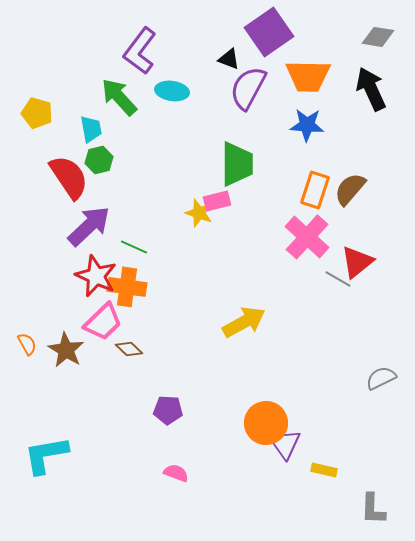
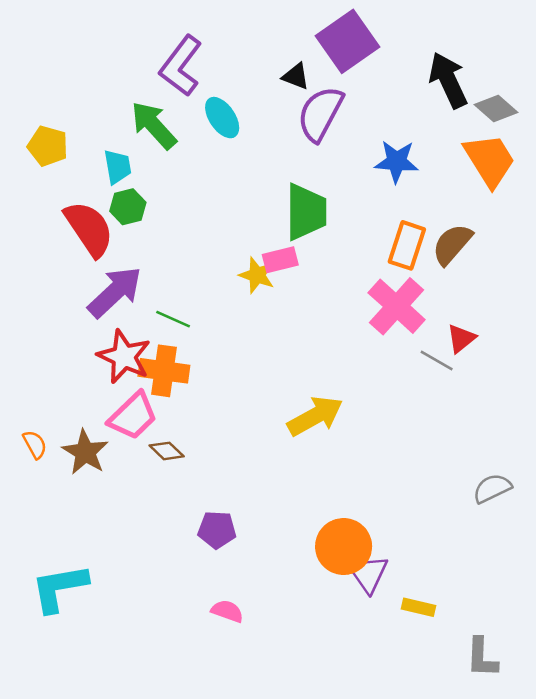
gray diamond: (378, 37) -> (496, 109), moved, turned 32
orange trapezoid: (308, 76) -> (490, 160), moved, turned -123
black arrow: (371, 89) -> (448, 80), moved
cyan ellipse: (172, 91) -> (222, 118), turned 48
red triangle: (357, 262) -> (461, 339), size x0.7

